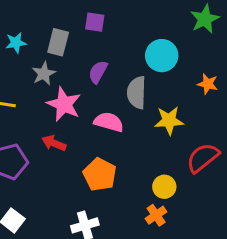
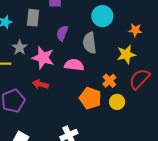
gray star: (44, 74) -> (20, 48), moved
yellow star: (169, 121) -> (126, 54), moved
orange pentagon: (100, 175) -> (90, 98), moved
orange cross: (156, 215) -> (109, 81), moved

